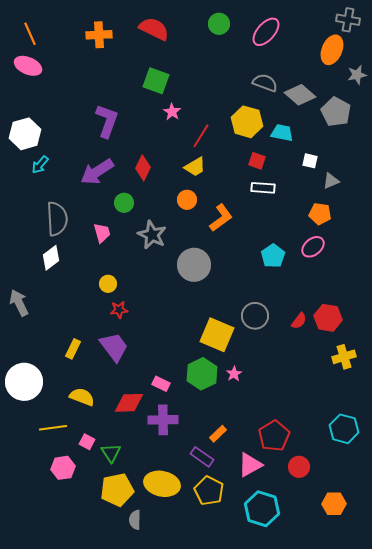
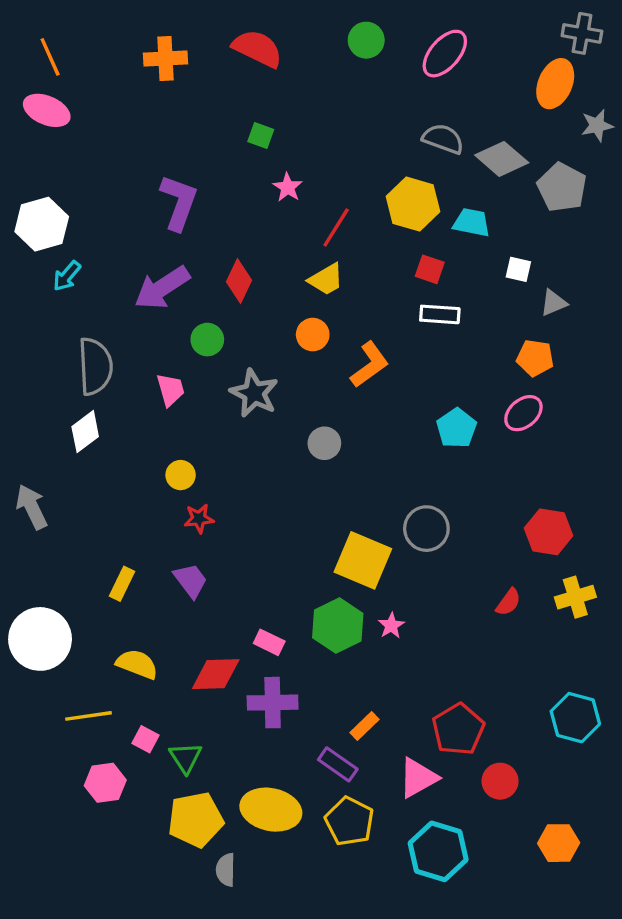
green square: (156, 81) -> (261, 135), size x0.6
gray circle: (194, 265) -> (324, 443), size x0.6
red semicircle: (299, 321) -> (508, 602), moved
purple trapezoid: (114, 347) -> (191, 580), size x0.7

